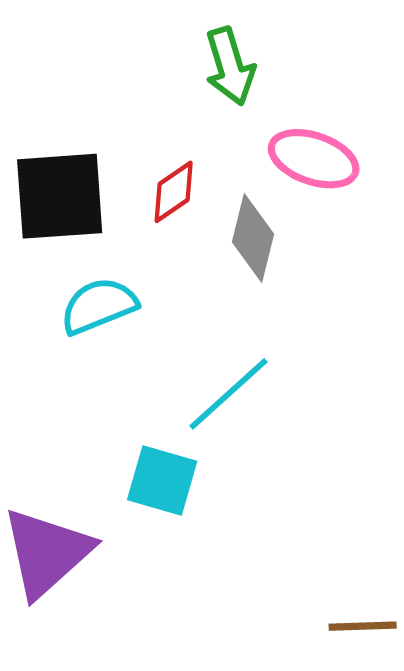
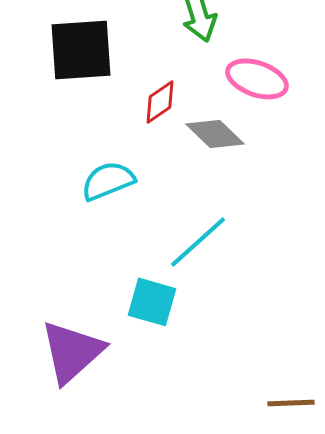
black square: (60, 196) -> (81, 50), moved
gray diamond: (253, 238) -> (215, 134), turned -60

